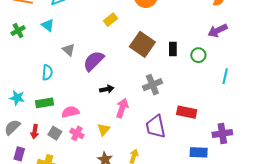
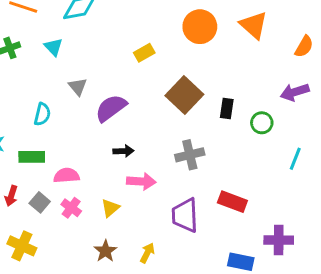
pink arrow: (122, 108) -> (141, 181), turned 66

